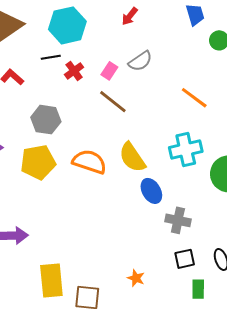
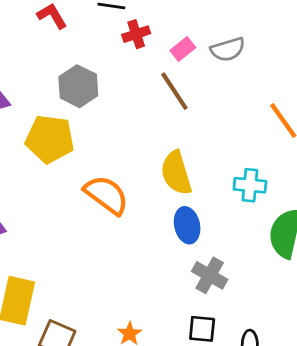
cyan cross: (186, 149) -> (250, 185), size x0.7
orange semicircle: (89, 162) -> (106, 195), moved

